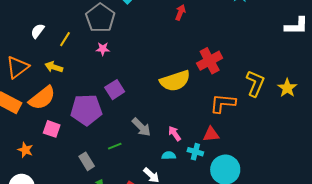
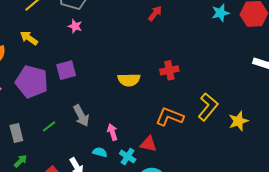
pink star: (103, 49) -> (75, 26), moved
red cross: (210, 61) -> (169, 70), size x0.7
yellow arrow: (54, 67) -> (29, 38), moved
yellow semicircle: (175, 81) -> (129, 80), size x0.7
green line: (115, 146) -> (49, 126), turned -32

